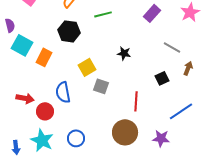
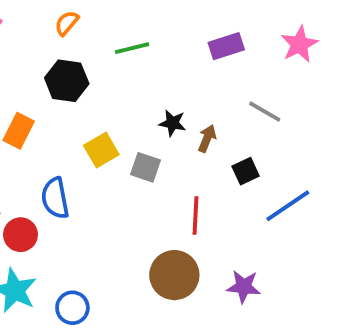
purple rectangle: (152, 13) -> (226, 46), turned 30
brown arrow: (188, 68) -> (207, 138), moved
gray square: (101, 86) -> (146, 167), moved
blue line: (181, 111) -> (288, 206), moved
blue circle: (76, 138) -> (72, 308), moved

